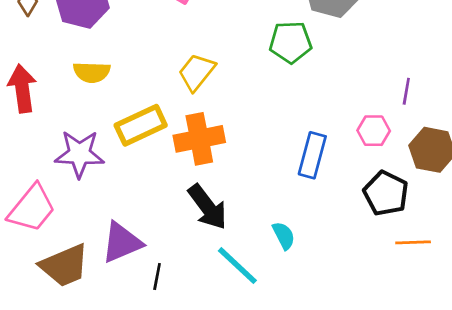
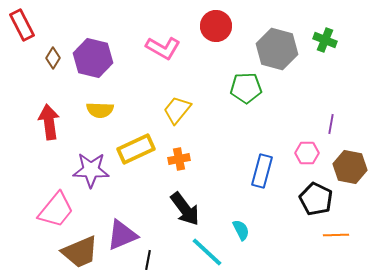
orange cross: (199, 139) -> (179, 159), size x0.6

